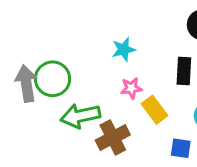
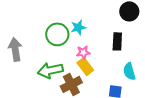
green circle: (53, 79) -> (57, 34), moved
yellow rectangle: (154, 110) -> (85, 66), moved

